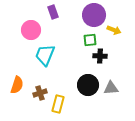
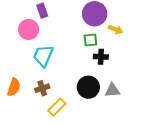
purple rectangle: (53, 12) -> (42, 11), moved
brown cross: (40, 93) -> (42, 88), moved
yellow rectangle: (58, 104) -> (57, 107), turned 30

